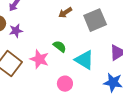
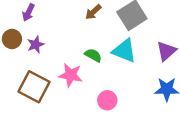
cyan triangle: (84, 60) -> (124, 51), moved

